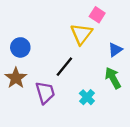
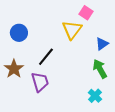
blue circle: (20, 47) -> (19, 33), moved
black line: (64, 67) -> (46, 57), moved
cyan cross: (87, 97) -> (95, 96), moved

